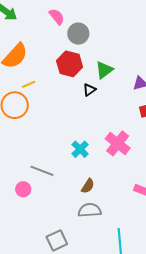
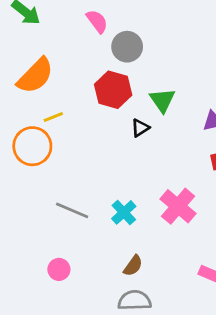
green triangle: (104, 70) -> (162, 100), turned -30
gray line: (42, 171) -> (72, 210), moved
pink circle: (23, 189) -> (59, 269), moved

